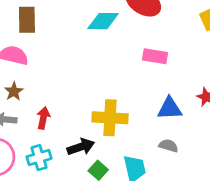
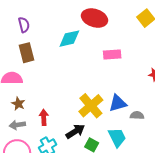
brown rectangle: (27, 20) -> (27, 53), moved
blue triangle: (170, 108) -> (118, 103), moved
yellow cross: (110, 118) -> (91, 106), turned -30

